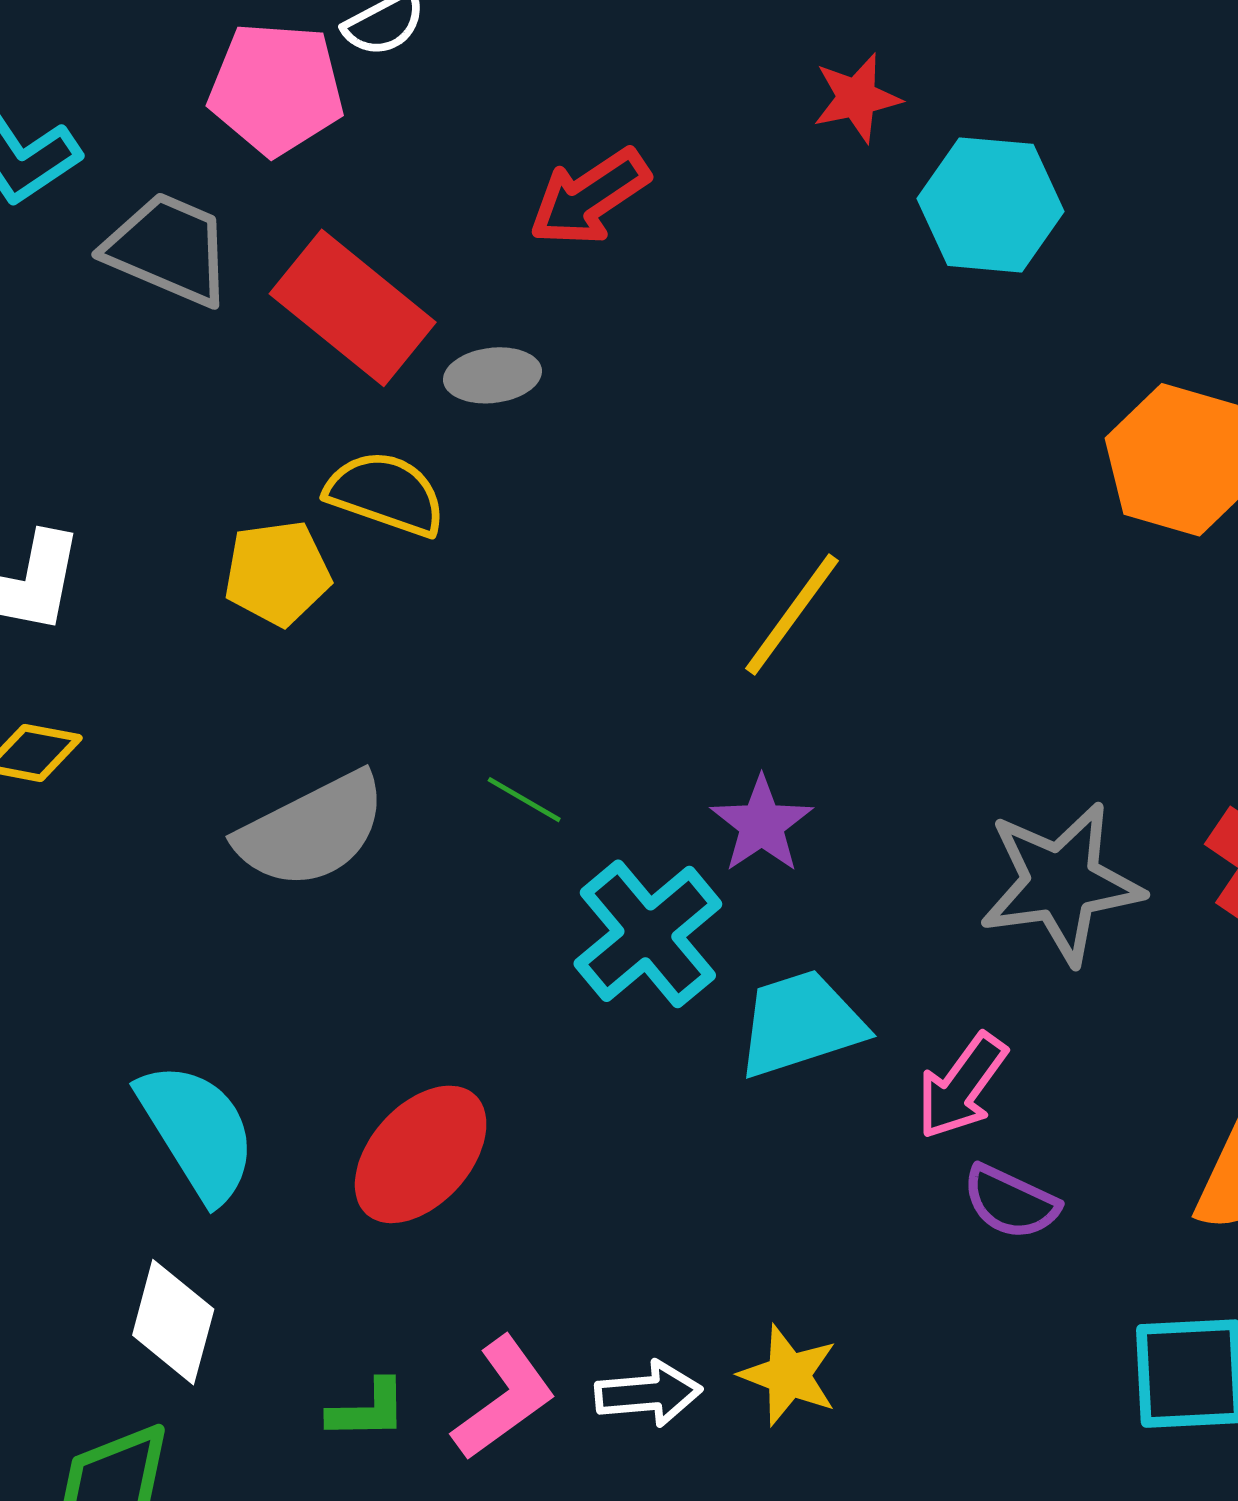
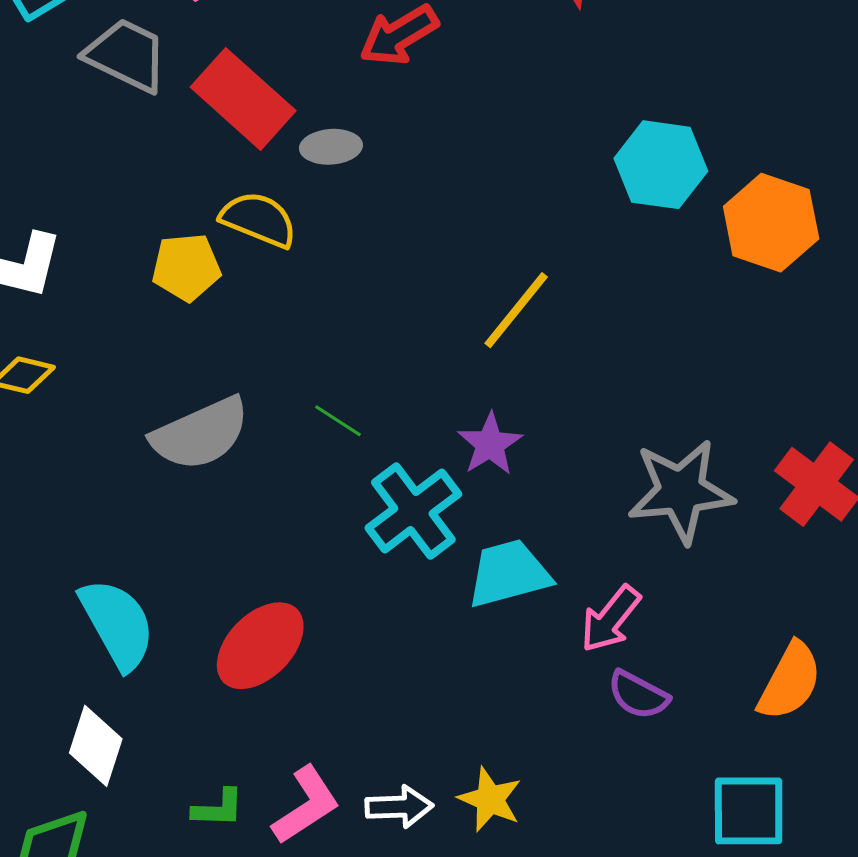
cyan hexagon: (991, 205) -> (661, 165), moved

